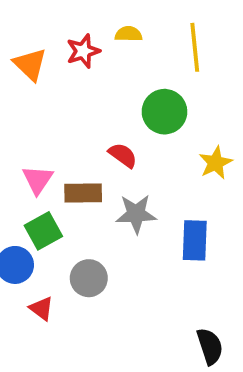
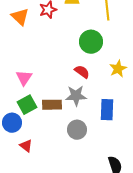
red semicircle: (123, 155) -> (82, 72), moved
brown rectangle: (83, 193) -> (52, 105), moved
gray circle: (89, 278) -> (77, 130), moved

